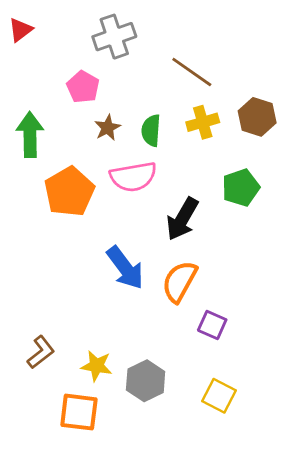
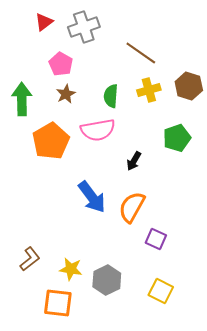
red triangle: (20, 30) -> (44, 22), moved
brown star: (107, 128) -> (66, 94), moved
black arrow: (182, 219) -> (134, 161), size x0.6

